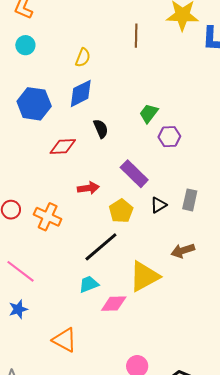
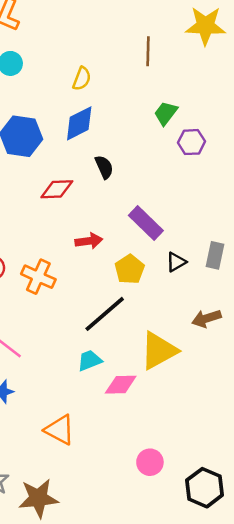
green trapezoid: (149, 113) -> (166, 113), moved
purple hexagon: (169, 137) -> (191, 142), moved

